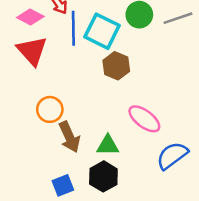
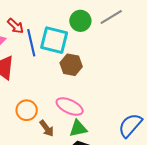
pink ellipse: (144, 119) -> (70, 107), moved
brown arrow: (69, 137) -> (47, 128), size x0.7

